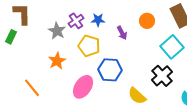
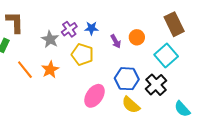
orange circle: (147, 21) -> (137, 37), moved
blue hexagon: (110, 70) -> (127, 79), moved
pink ellipse: (83, 87) -> (95, 96), moved
orange line: (32, 88) -> (25, 70), moved

